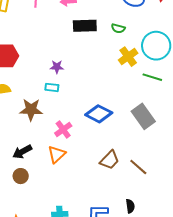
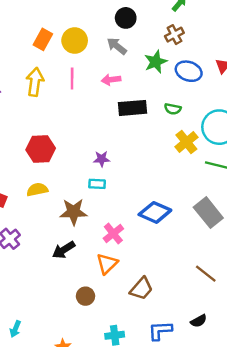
black arrow: (22, 152) -> (64, 250), moved
brown trapezoid: (109, 160) -> (141, 289), moved
brown circle: (21, 176) -> (85, 296), moved
black semicircle: (130, 206) -> (199, 321), turned 72

